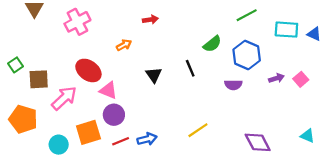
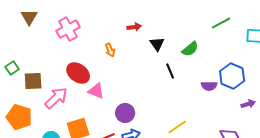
orange arrow: (124, 45) -> (110, 50), turned 96
blue hexagon: (247, 55) -> (232, 76), moved
black triangle: (154, 75) -> (157, 44), moved
purple arrow: (276, 78) -> (248, 104), moved
purple circle: (114, 115) -> (125, 113), moved

